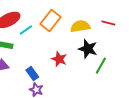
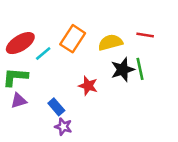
black star: (88, 49) -> (123, 70), turned -30
green line: (101, 66) -> (140, 69), moved, turned -36

